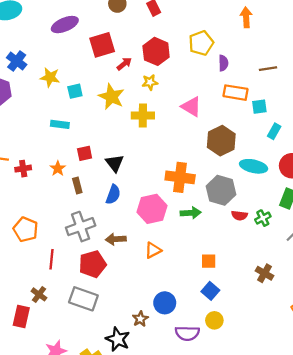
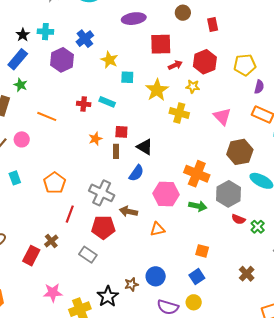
black triangle: (115, 163) -> (145, 147), turned -36
red cross: (23, 169) -> (84, 104), moved
brown rectangle: (77, 185) -> (116, 151), moved
green cross: (263, 218) -> (258, 227), turned -32
gray cross: (81, 227) -> (102, 193), turned 30
gray rectangle: (83, 299) -> (88, 255), size x0.7

